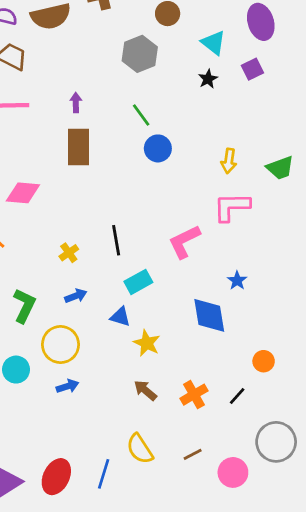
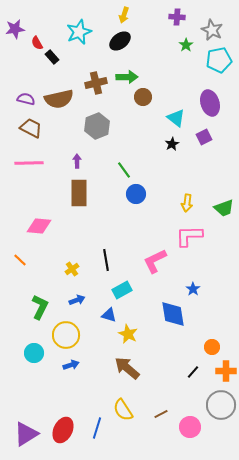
gray hexagon: (140, 54) -> (97, 126), moved
brown arrow: (145, 390) -> (127, 368), size x1.5
orange cross: (194, 395) -> (226, 371), moved, turned 30

